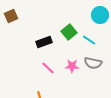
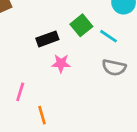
pink star: (72, 66) -> (61, 63), moved
pink line: (48, 68) -> (20, 92), moved, turned 64

